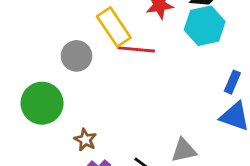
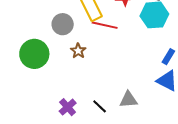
brown star: (85, 140) -> (78, 51), moved

